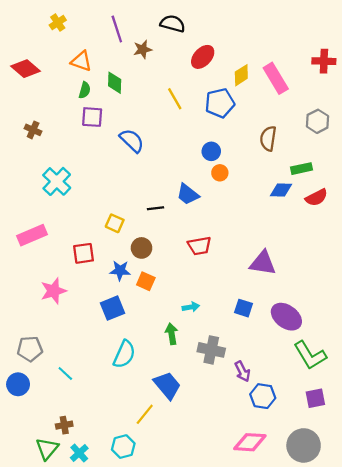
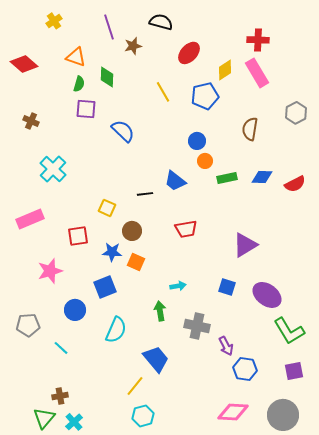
red cross: (324, 61) -> (258, 40), moved
green rectangle: (301, 169) -> (227, 178), moved
purple triangle: (263, 263) -> (245, 245), turned -40
blue circle: (18, 384) -> (75, 310), moved
cyan hexagon: (123, 447) -> (143, 416), moved

